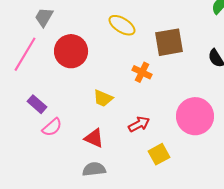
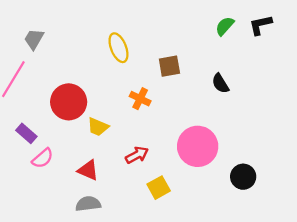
yellow ellipse: (122, 25) -> (118, 48), turned 36
brown square: (169, 42) -> (169, 66), size x0.7
red circle: (71, 51) -> (69, 102), moved

